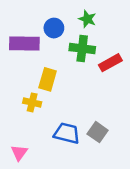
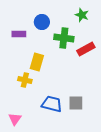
green star: (87, 19) -> (82, 15), moved
purple rectangle: (24, 43) -> (19, 34), size x0.6
gray square: (98, 132) -> (76, 103), turned -35

